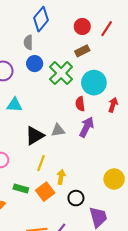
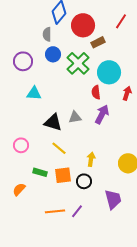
red circle: (82, 26) -> (83, 25), moved, size x1.5
black triangle: (35, 136) -> (53, 122), turned 48
yellow line: (41, 163) -> (59, 148), turned -70
yellow arrow: (61, 177) -> (91, 159), moved
orange square: (45, 192) -> (63, 175), turned 30
black circle: (76, 198) -> (84, 181), moved

